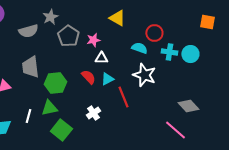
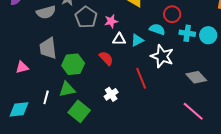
cyan triangle: (107, 79) -> (137, 40), moved
gray diamond: (188, 106) -> (196, 77), moved

